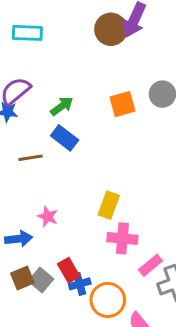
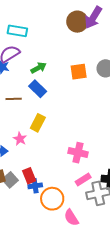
cyan rectangle: (27, 33) -> (17, 31), moved
yellow rectangle: (109, 205) -> (38, 123), moved
pink cross: (122, 238) -> (78, 153), moved

